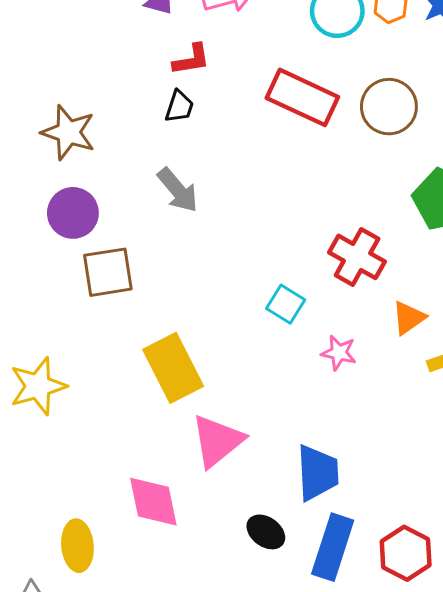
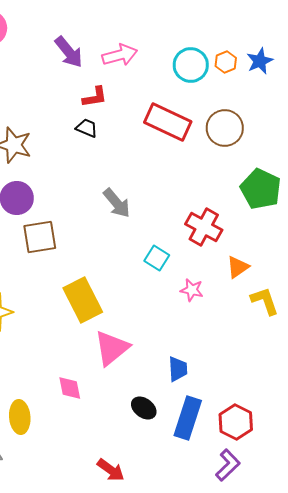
black trapezoid: (179, 107) -> (87, 128), turned -85
gray arrow: (178, 190) -> (117, 203), moved
blue trapezoid: (318, 473) -> (178, 369), size x0.7
pink diamond: (153, 502) -> (70, 388), size x0.7

